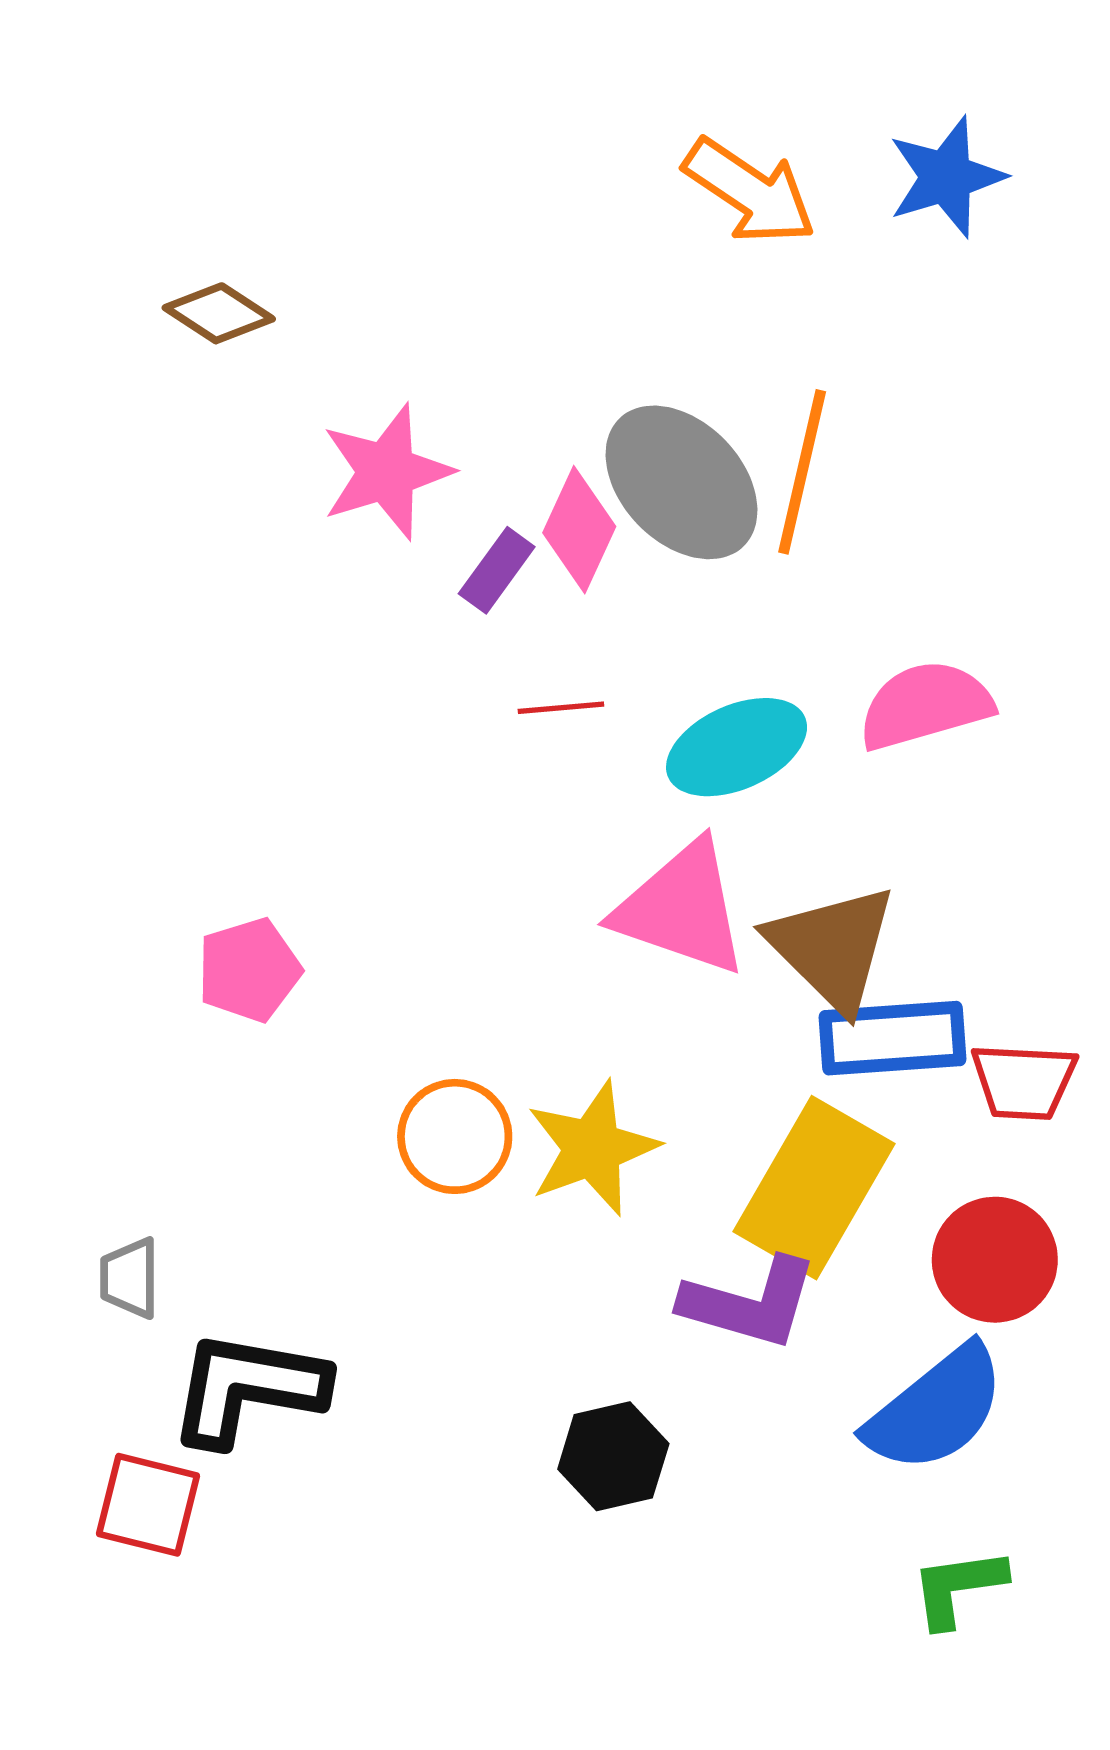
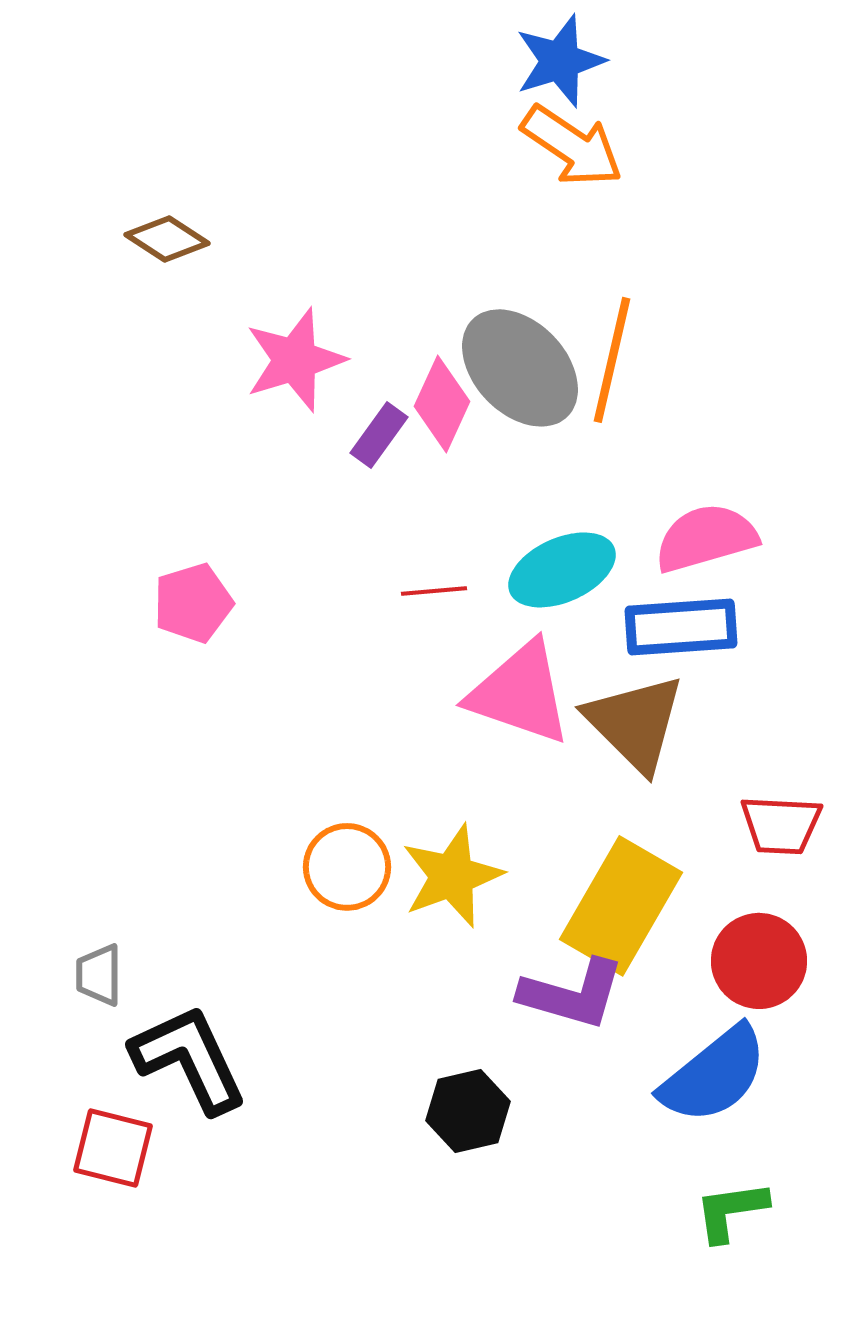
blue star: (946, 177) -> (560, 61), moved
red line: (561, 708) -> (434, 591), moved
pink pentagon: (249, 970) -> (193, 603), moved
blue rectangle: (893, 1038) -> (681, 627), moved
black L-shape: (248, 1388) -> (189, 1059), turned 55

